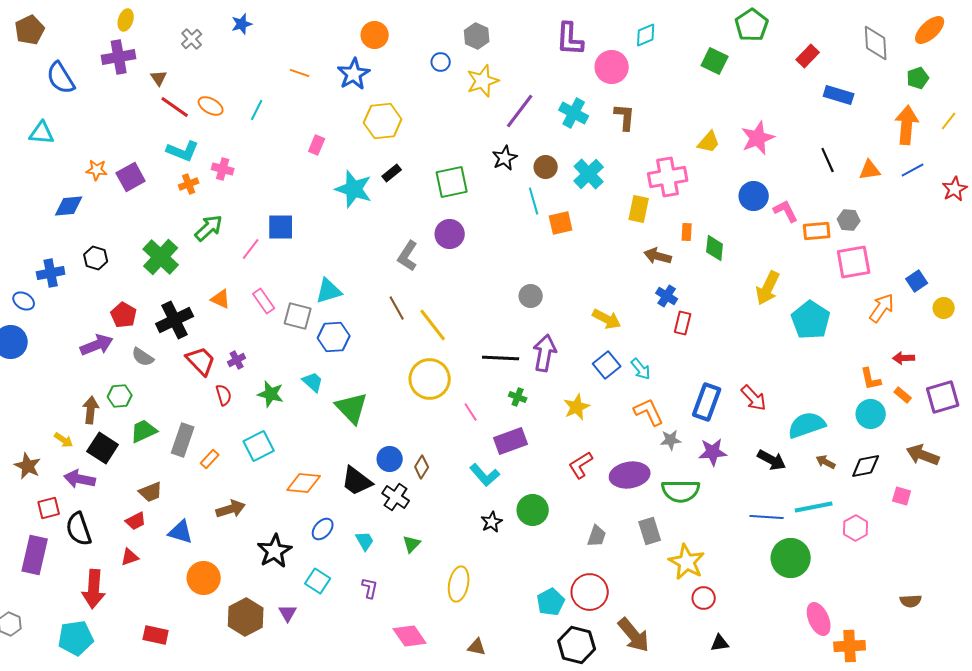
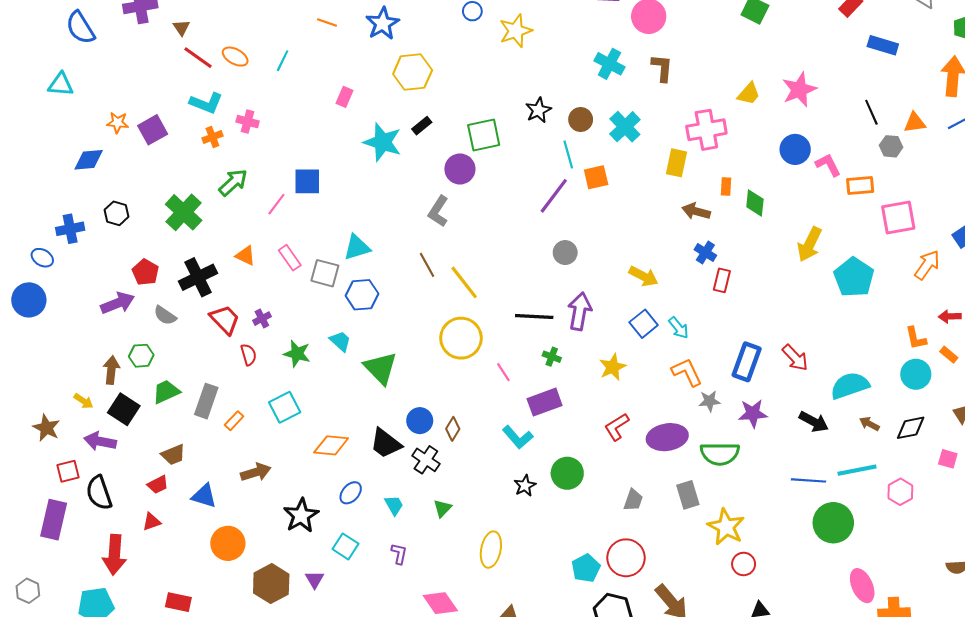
purple line: (520, 111) -> (554, 196), moved
gray hexagon: (849, 220) -> (891, 146), moved
purple circle: (450, 234) -> (460, 169), moved

